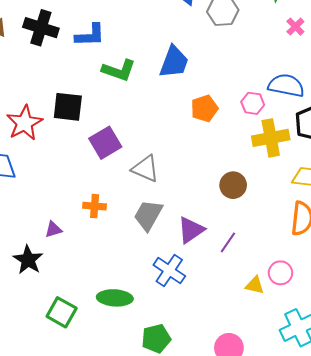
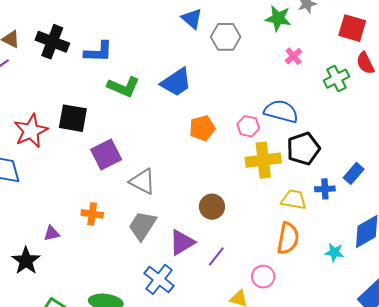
blue trapezoid: (174, 62) -> (176, 82), turned 32
brown circle: (233, 185) -> (212, 207), moved
pink circle: (280, 273) -> (263, 277), moved

